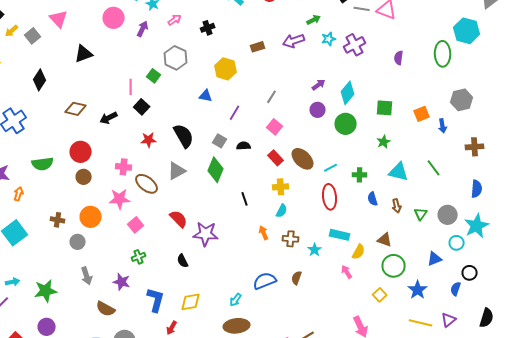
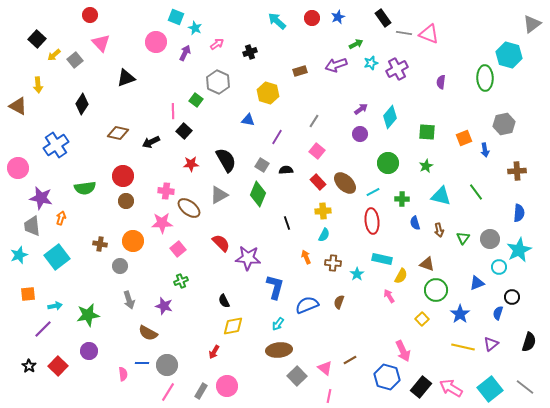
green circle: (346, 124) -> (388, 163), moved
black semicircle: (183, 261) -> (224, 301), moved
blue L-shape: (156, 300) -> (275, 287), moved

